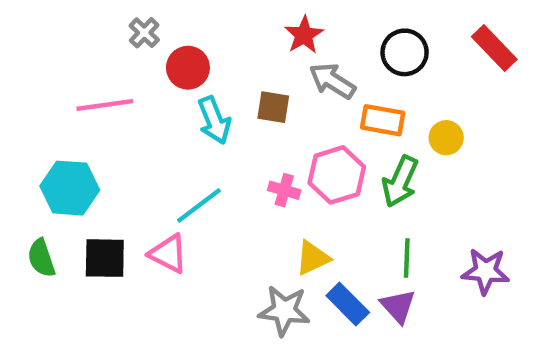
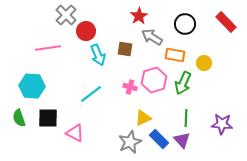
gray cross: (144, 33) -> (66, 15), size x1.5
pink triangle: (168, 254) -> (75, 133), moved
gray star: (284, 311) -> (130, 142), turned -30

